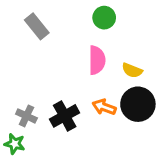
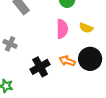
yellow semicircle: (132, 70) -> (86, 28), moved
gray cross: (26, 116) -> (10, 44), moved

